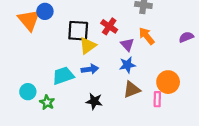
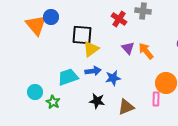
red cross: (109, 26) -> (119, 19), moved
orange arrow: (147, 36) -> (146, 51), moved
blue star: (127, 65) -> (113, 78), moved
brown triangle: (132, 90) -> (126, 107), moved

